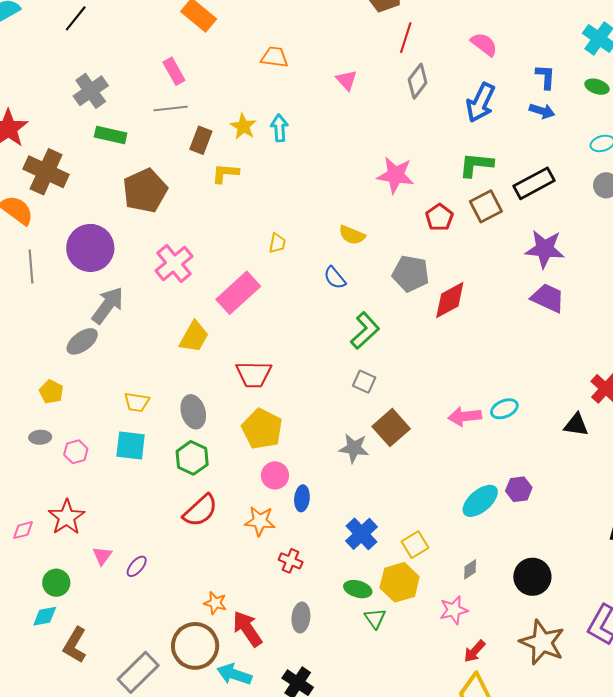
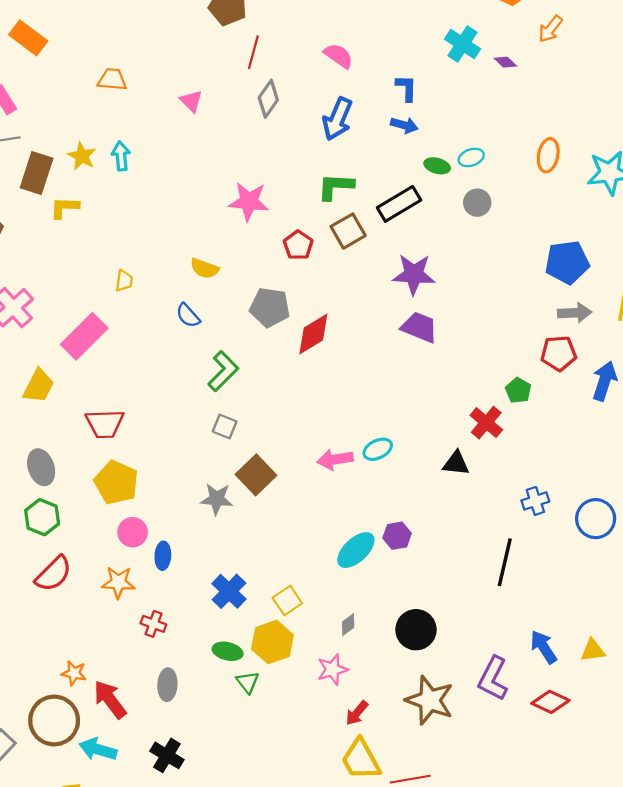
green ellipse: (597, 87) -> (437, 166), moved
brown rectangle: (201, 140) -> (37, 173), size x1.4

